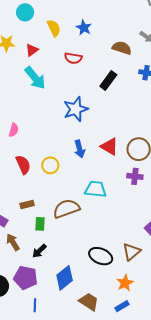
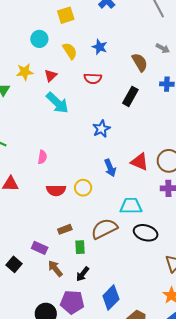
brown semicircle: (122, 48) -> (140, 62), turned 48
blue star: (76, 109) -> (101, 129), size x0.7
red semicircle: (23, 165) -> (56, 190), turned 120
black ellipse: (101, 256) -> (146, 233), moved

